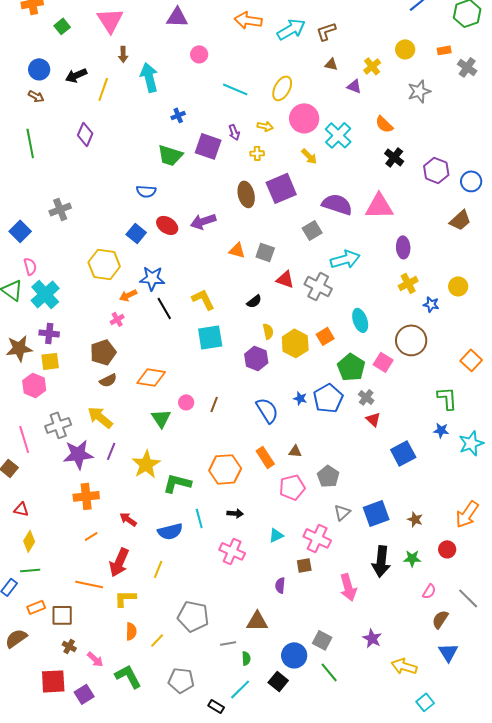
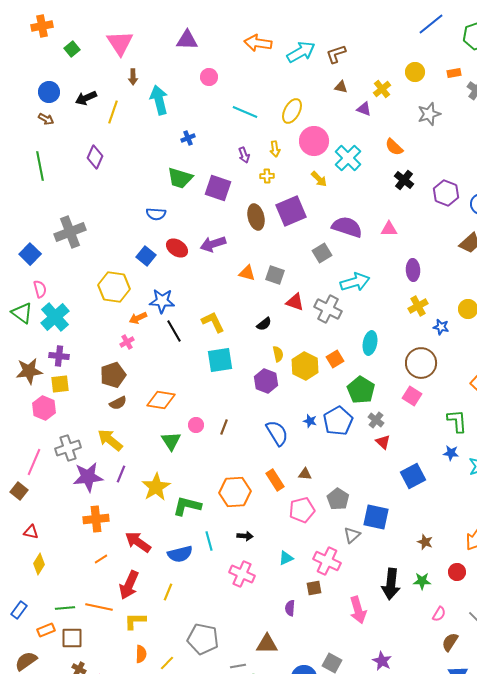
yellow arrow: (265, 126) -> (275, 149), turned 70
purple square: (208, 146) -> (218, 188), moved
pink triangle: (379, 206) -> (389, 229), size x0.6
gray cross: (60, 209) -> (70, 232), size x1.4
cyan ellipse: (360, 320) -> (370, 343), turned 30
pink square: (383, 362) -> (412, 396), moved
pink line: (24, 439) -> (34, 462), turned 40
blue square: (376, 513) -> (376, 517), moved, turned 32
red arrow: (128, 519) -> (138, 542), size x1.5
green line: (30, 570) -> (65, 608), moved

